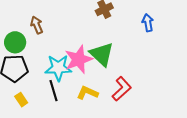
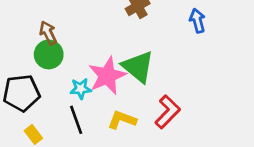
green circle: (15, 42) -> (49, 54), moved
cyan star: (58, 68) -> (81, 89), size x0.6

